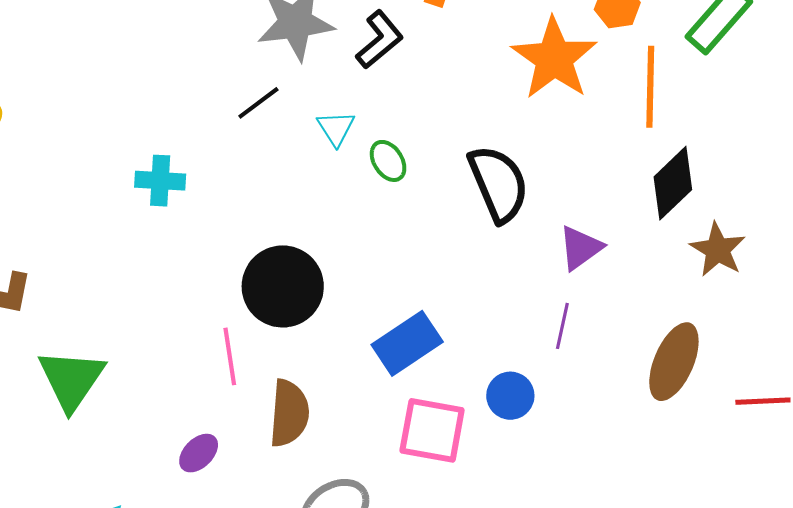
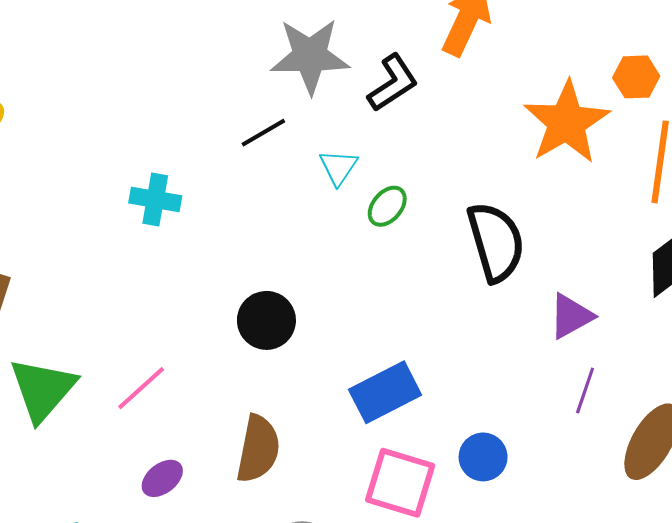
green ellipse: (388, 161) -> (387, 206), turned 66
black circle: (283, 286) -> (266, 320), size x0.7
purple line: (562, 326) -> (585, 390), moved
pink line: (230, 356) -> (141, 388), moved, turned 50

